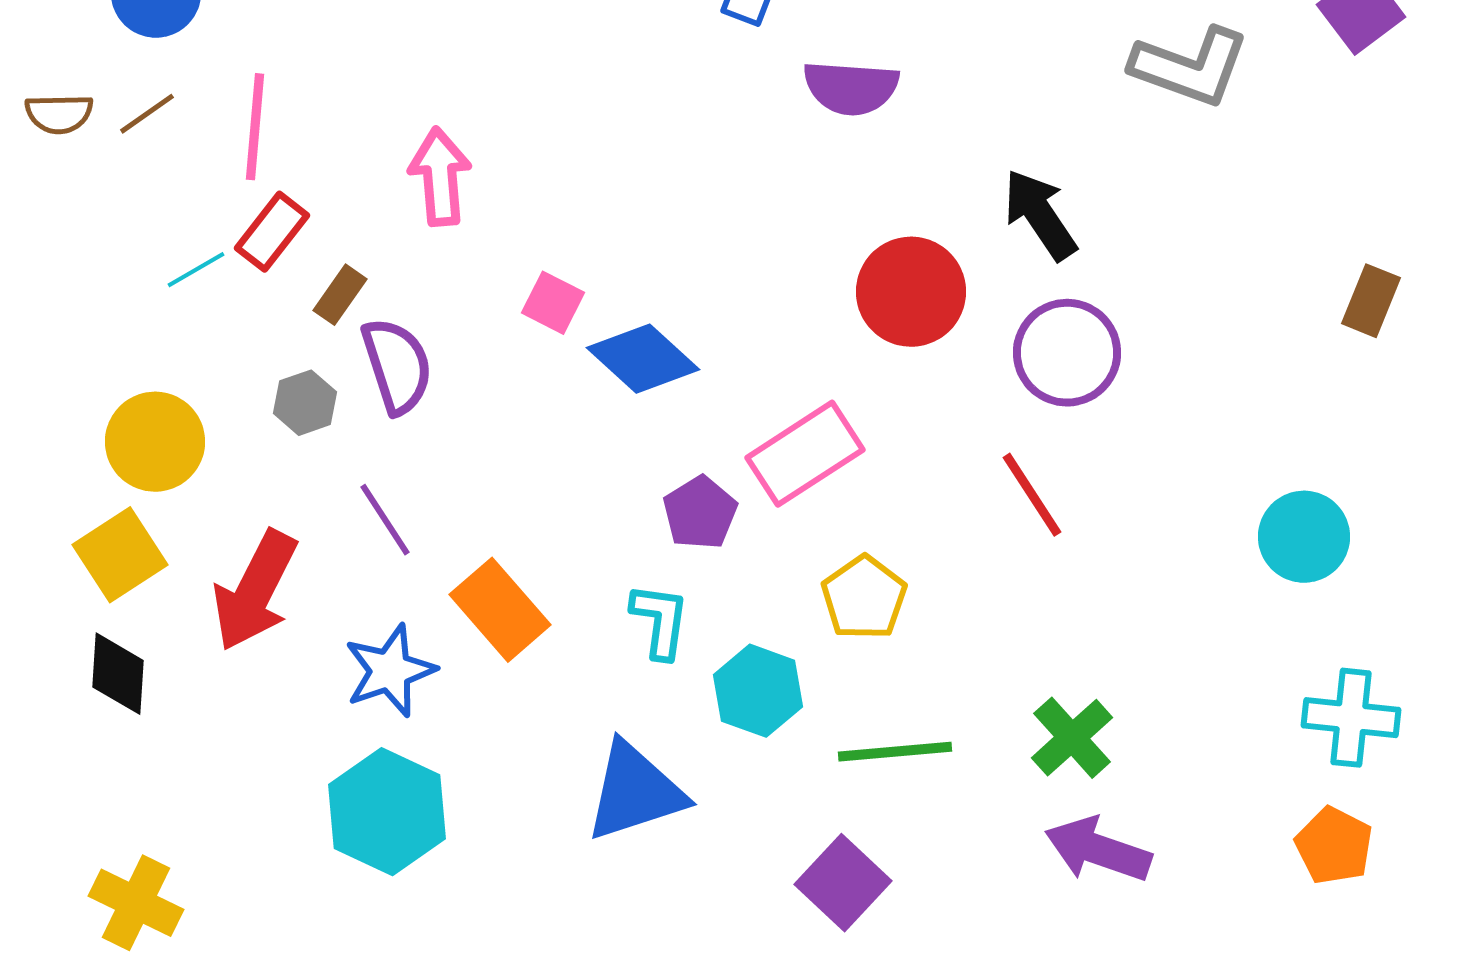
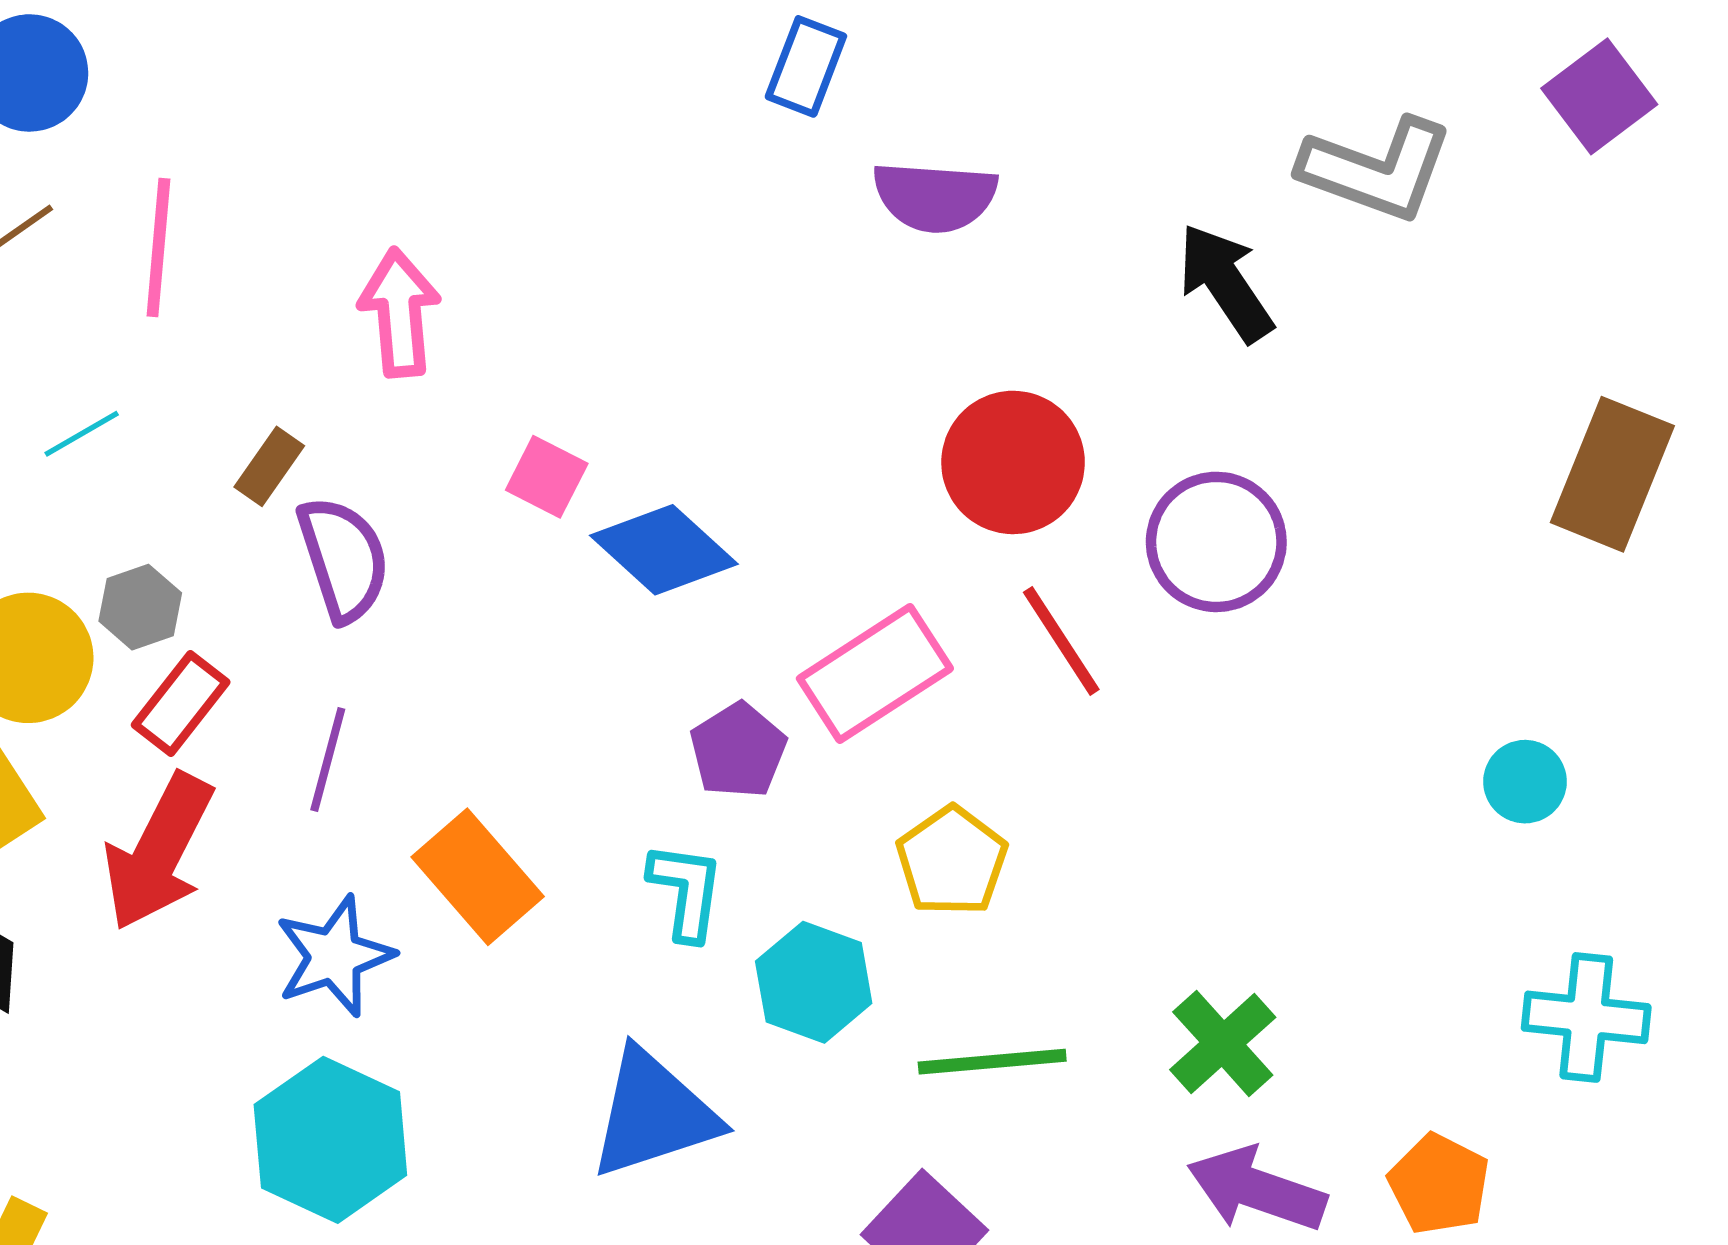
black arrow: (1040, 215) -> (1225, 283), moved
red rectangle: (272, 232) -> (181, 703), moved
brown rectangle: (1371, 301) -> (1612, 474), size x1.6
gray hexagon: (305, 403) -> (140, 607), moved
red line: (1032, 495) -> (1061, 641), moved
purple line: (385, 520) -> (328, 759), turned 48
cyan circle: (1304, 537) -> (1525, 782), size x0.7
orange pentagon: (1334, 846) -> (1439, 1184), moved

